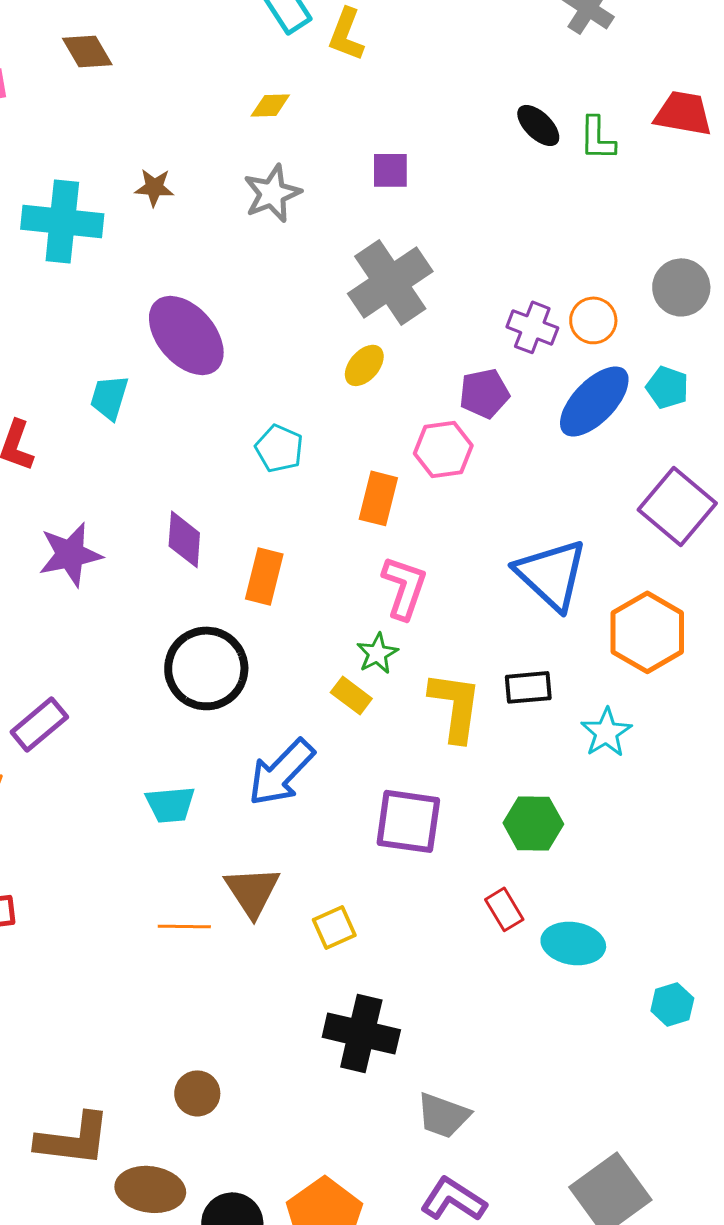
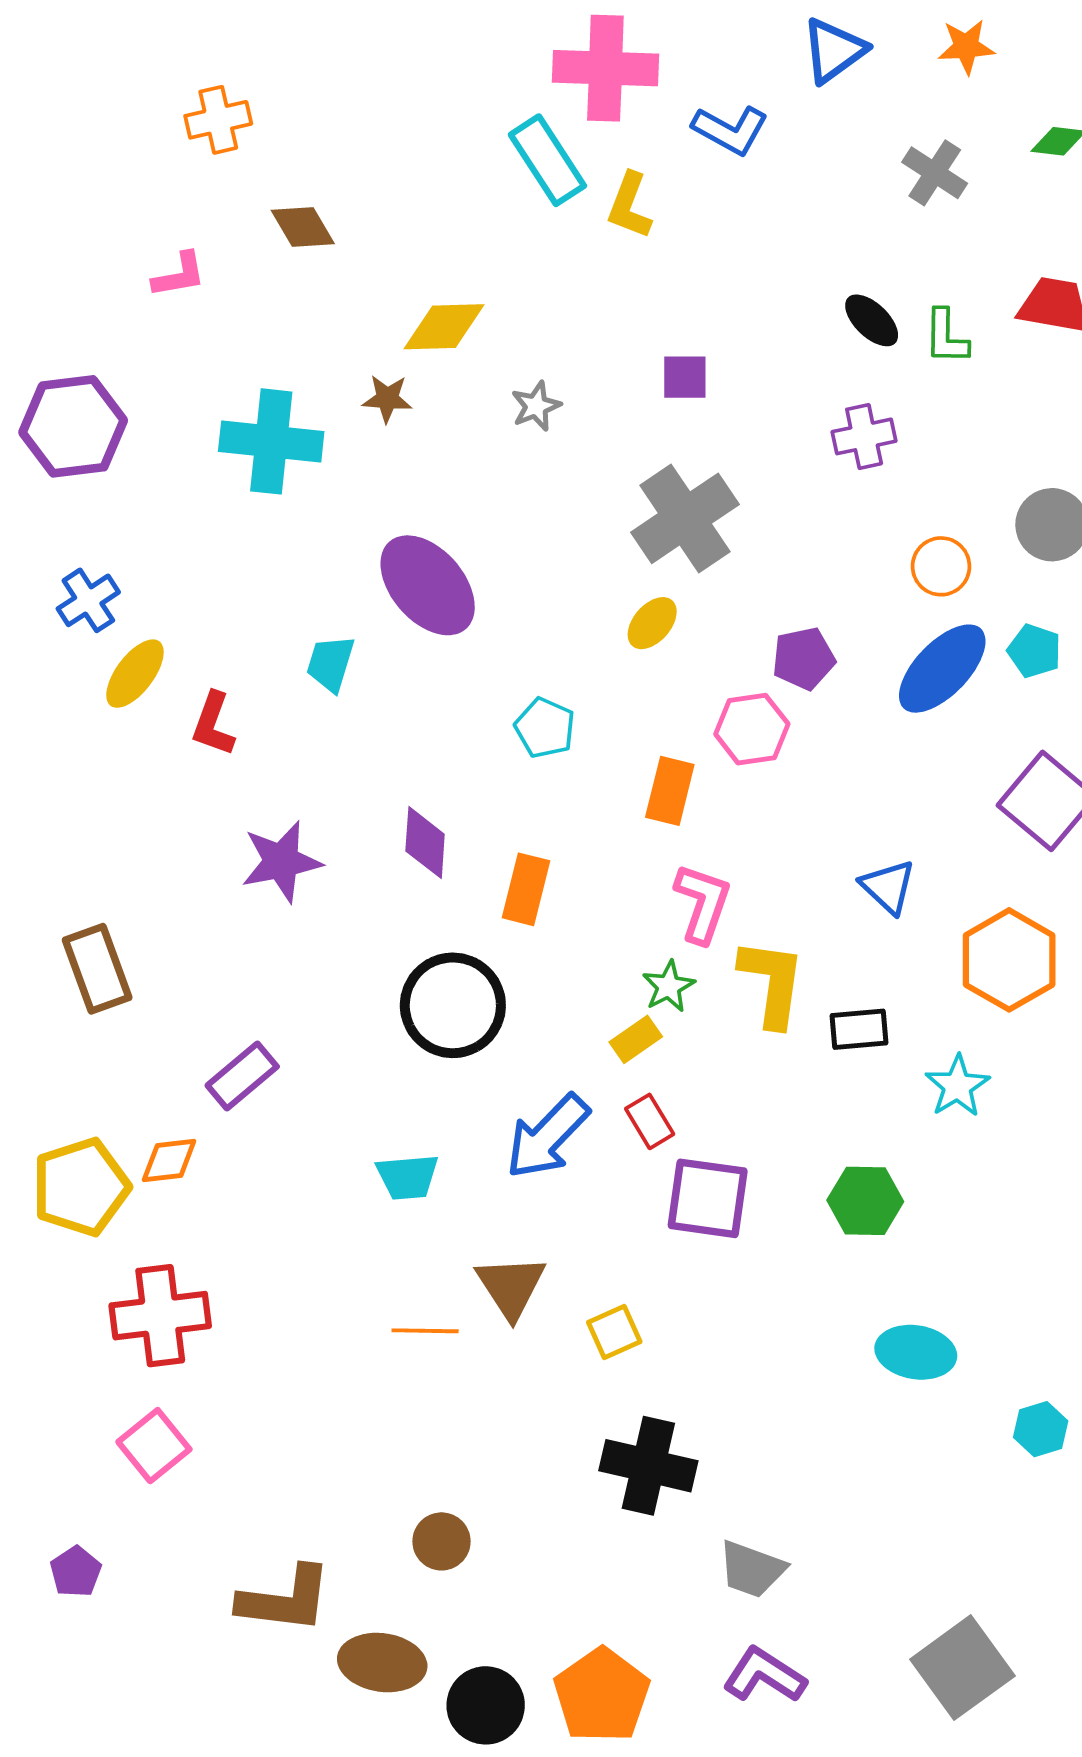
yellow diamond: (270, 105) -> (444, 327), moved, size x1.6
gray star: (272, 193) -> (536, 406), size x0.7
purple cross: (532, 327) -> (864, 436), moved, turned -33
blue triangle: (551, 574) -> (888, 887), size x0.6
yellow rectangle: (351, 695) -> (636, 1039), turned -72
yellow L-shape: (455, 706) -> (772, 983), moved
red rectangle: (504, 909) -> (650, 1121), moved

